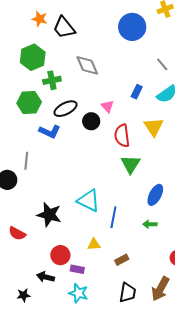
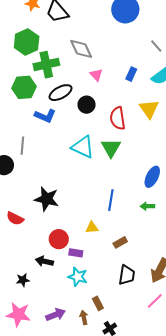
green cross: (52, 80) -> (46, 65), size x1.4
pink triangle: (107, 106) -> (96, 75), moved
green triangle: (131, 164) -> (111, 148), moved
cyan triangle: (88, 201) -> (83, 147), moved

